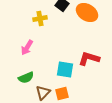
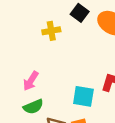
pink arrow: (27, 48) -> (31, 81), moved

